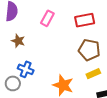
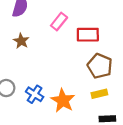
red rectangle: (85, 20) -> (88, 35), moved
blue cross: (26, 69) -> (35, 94), moved

